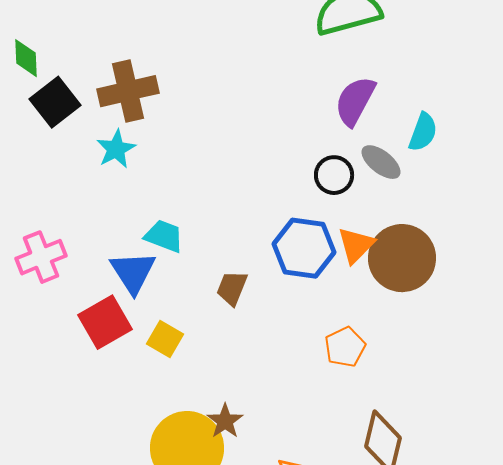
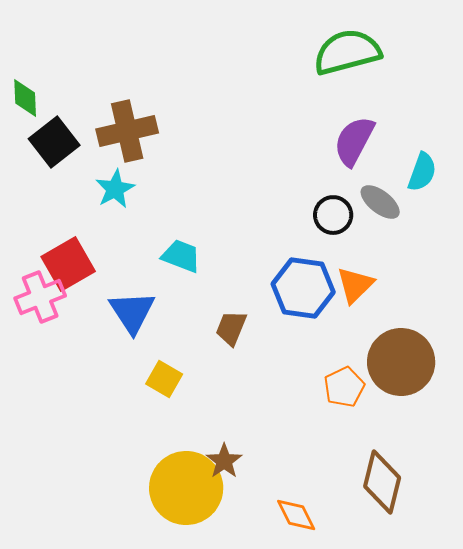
cyan trapezoid: (164, 236) -> (181, 256), moved
brown circle: (402, 258) -> (401, 362), moved
red square: (105, 322) -> (68, 264), moved

